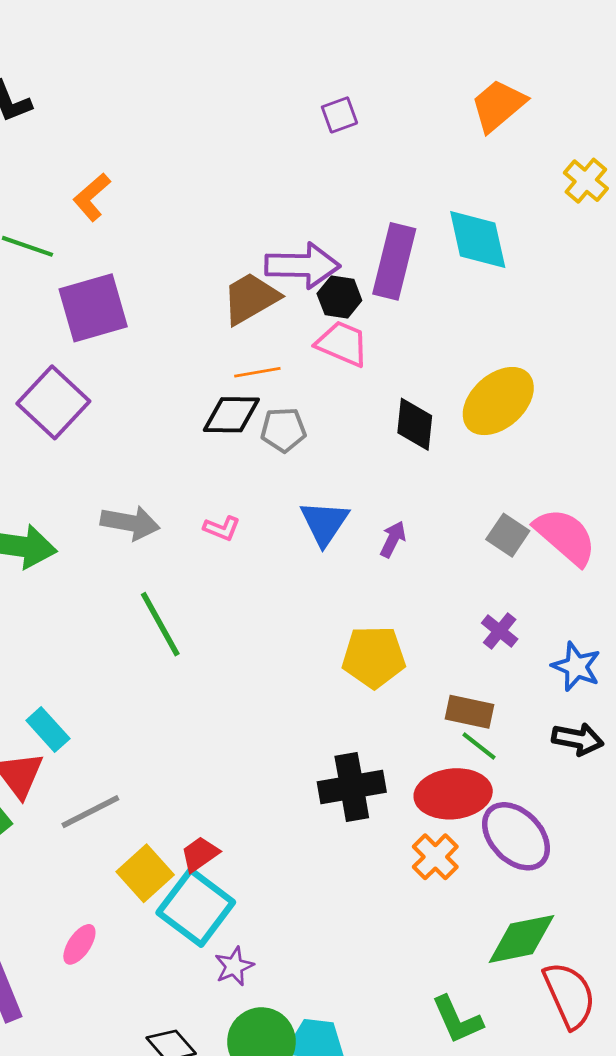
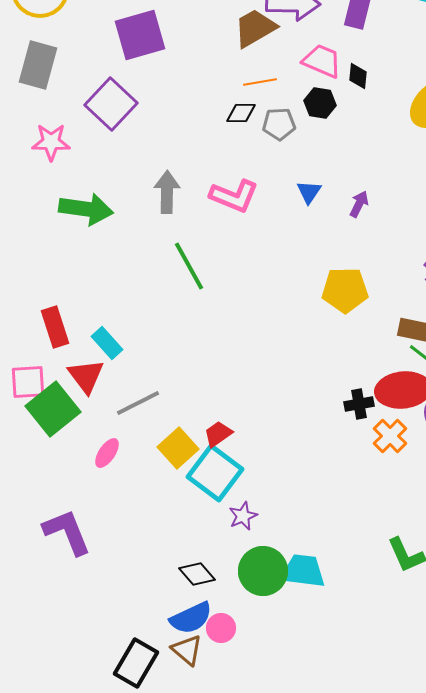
black hexagon: (339, 297) -> (320, 103), moved
black diamond: (231, 415) -> (241, 113), size x0.7
black diamond: (415, 424) -> (358, 76), moved, size x0.7
gray arrow: (130, 523) -> (167, 192), turned -99
blue triangle: (324, 523) -> (309, 192), size x0.7
pink L-shape: (222, 528) -> (234, 196), size x1.8
black cross: (352, 787) -> (359, 404), moved, size x0.6
pink ellipse: (79, 944) -> (107, 453), moved

